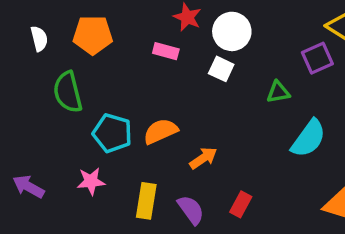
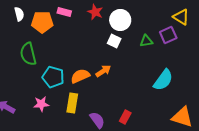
white semicircle: (39, 39) -> (19, 14), moved
pink rectangle: (166, 51) -> (64, 12), moved
green triangle: (278, 92) -> (146, 41), moved
orange arrow: (203, 158) -> (103, 71), moved
yellow rectangle: (146, 201) -> (72, 103), moved

